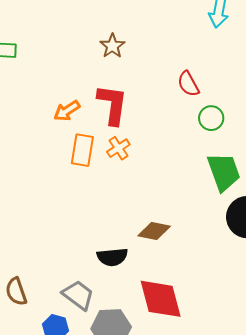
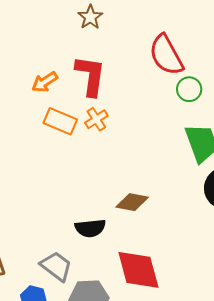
red semicircle: (188, 84) -> (166, 55), size x1.6
orange rectangle: (82, 150) -> (60, 121), turned -76

